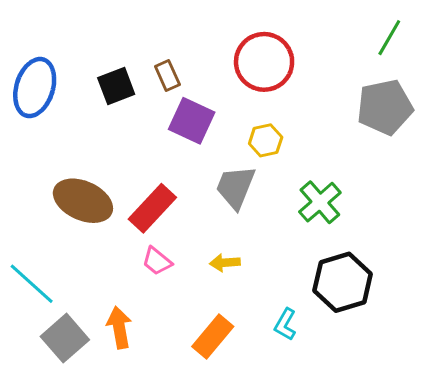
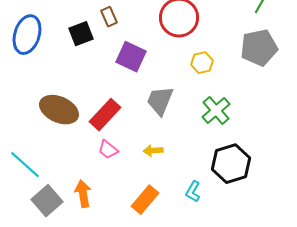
brown rectangle: (167, 75) -> (109, 17), moved
yellow hexagon: (266, 140) -> (202, 63), moved

